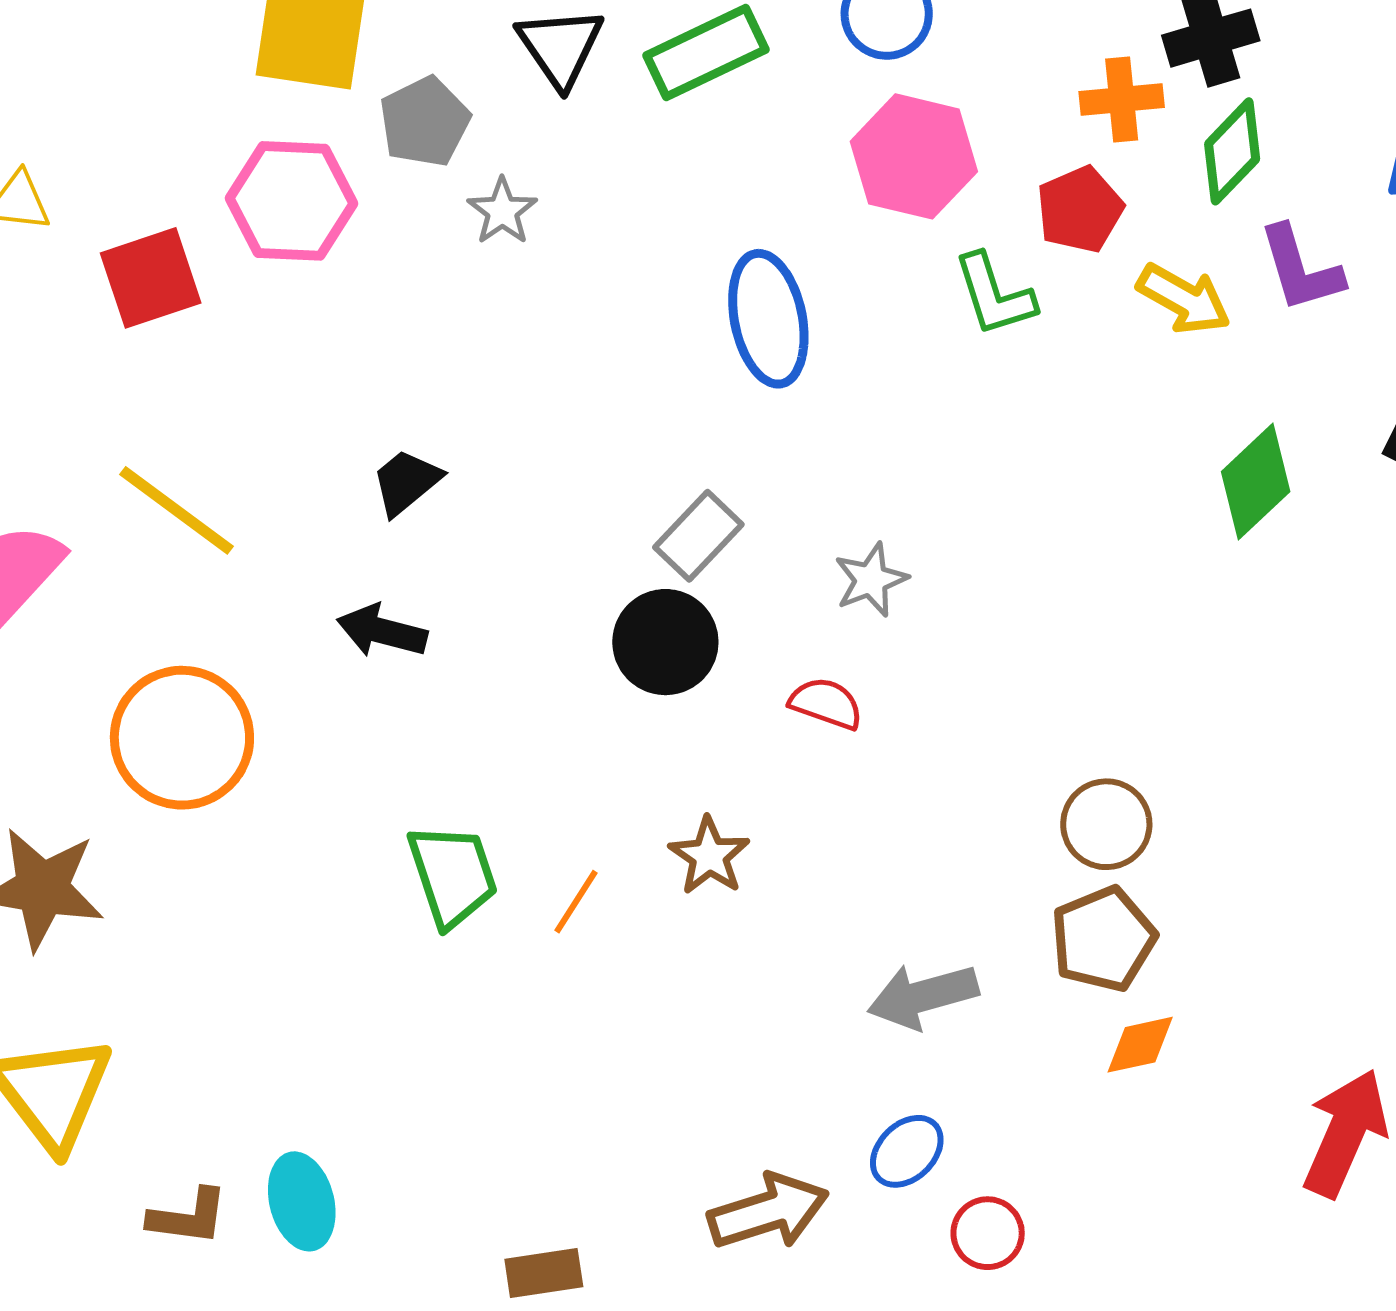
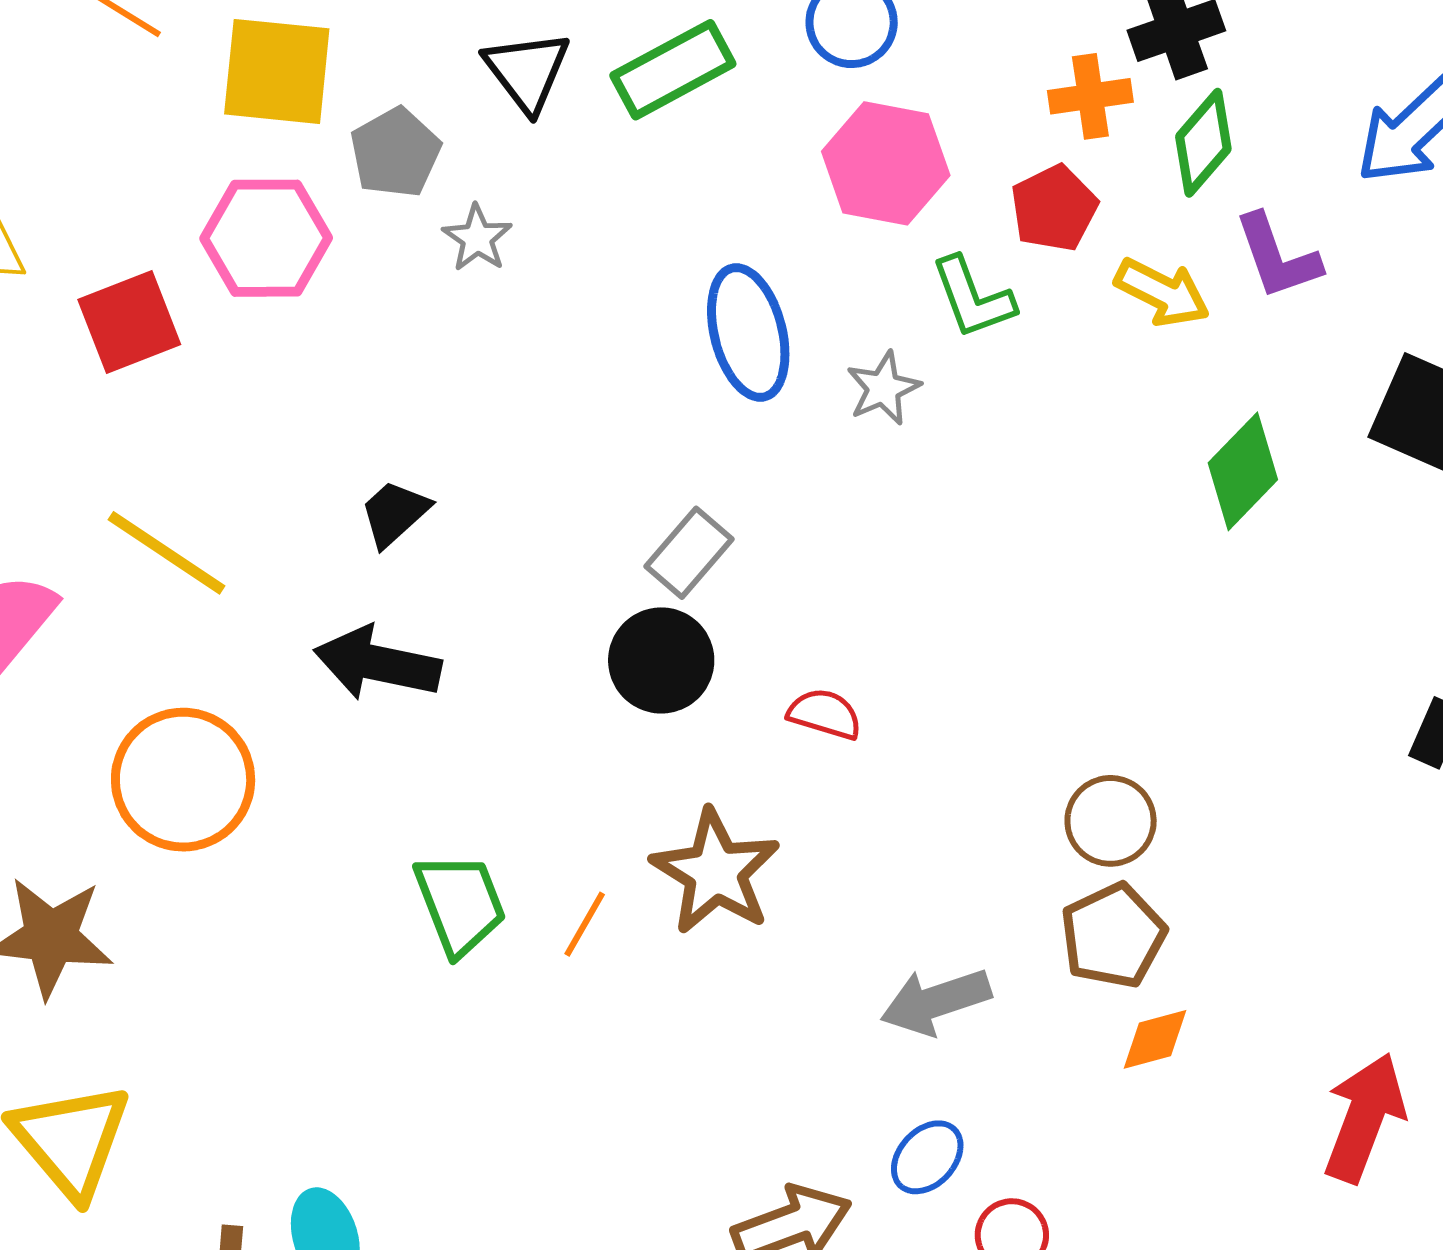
gray star: (871, 580) -> (883, 388), moved
black arrow: (382, 631) -> (378, 663), size x1.4
brown star: (709, 856) -> (715, 872), size x1.6

